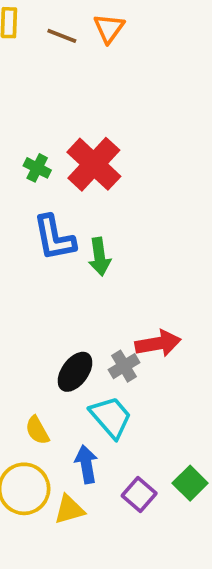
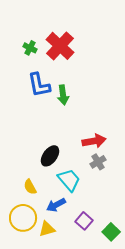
gray cross: (124, 366) -> (98, 162), moved
blue arrow: (86, 464) -> (56, 205), turned -108
green square: (190, 483) -> (111, 232), moved

